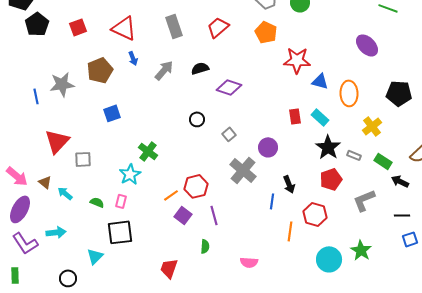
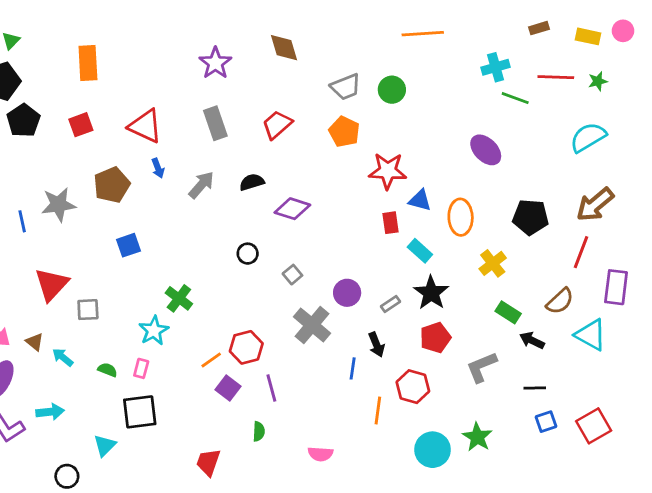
red rectangle: (295, 116) -> (390, 223), moved
gray rectangle: (354, 155) -> (390, 304), moved, turned -56

